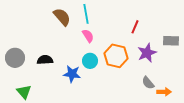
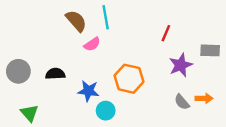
pink semicircle: (88, 36) -> (92, 44), moved, turned 88
orange hexagon: (116, 56) -> (129, 79), moved
cyan circle: (90, 61) -> (106, 111), moved
orange arrow: (164, 92) -> (204, 98), moved

